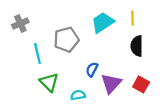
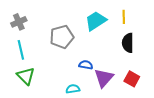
cyan line: (37, 53) -> (21, 50), moved
blue semicircle: (92, 69) -> (86, 65), turned 72
green triangle: (49, 82) -> (26, 76), moved

